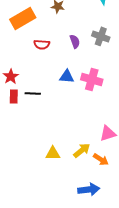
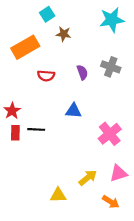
pink cross: (92, 79) -> (110, 134), moved, turned 35
yellow arrow: (82, 150) -> (88, 178), moved

